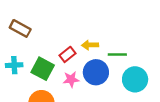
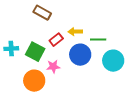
brown rectangle: (20, 28) -> (42, 13), moved
pink star: (71, 79) -> (53, 67), moved

